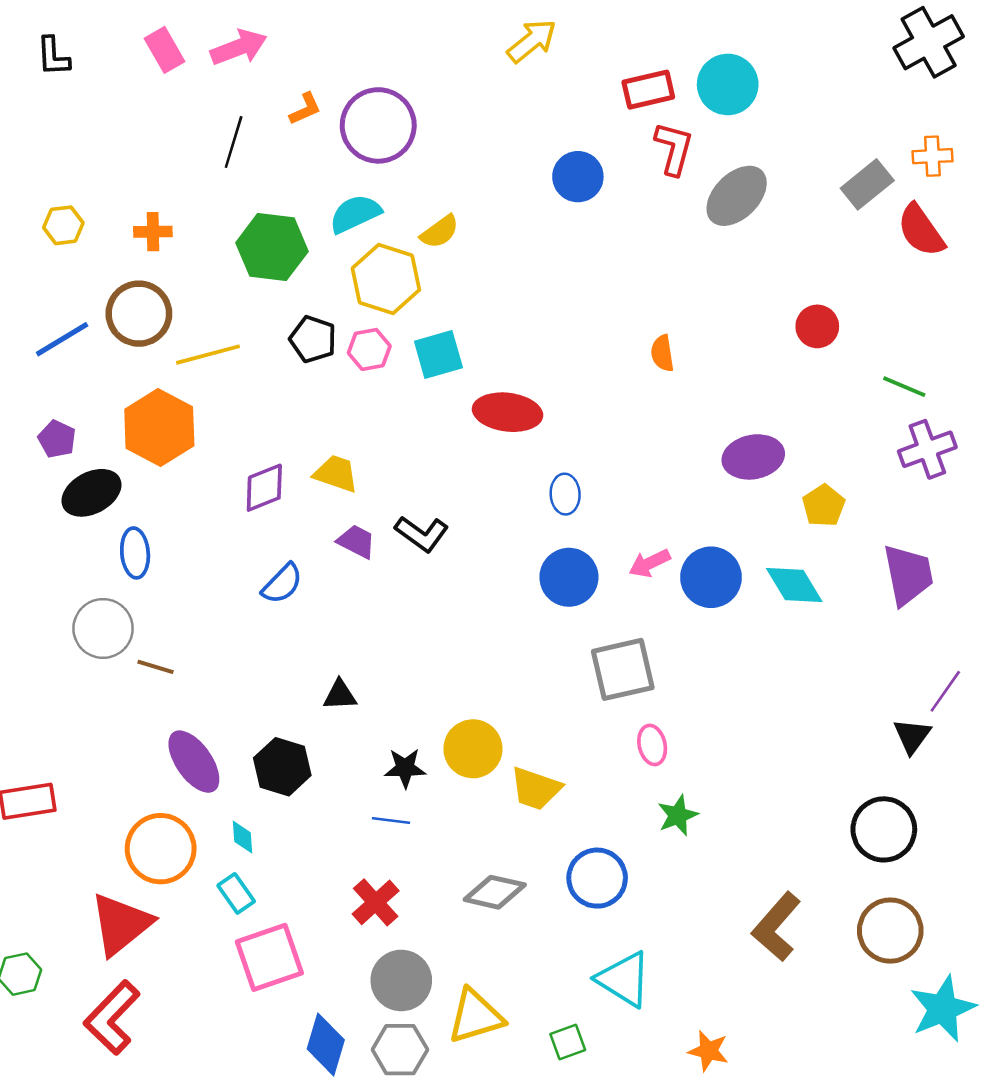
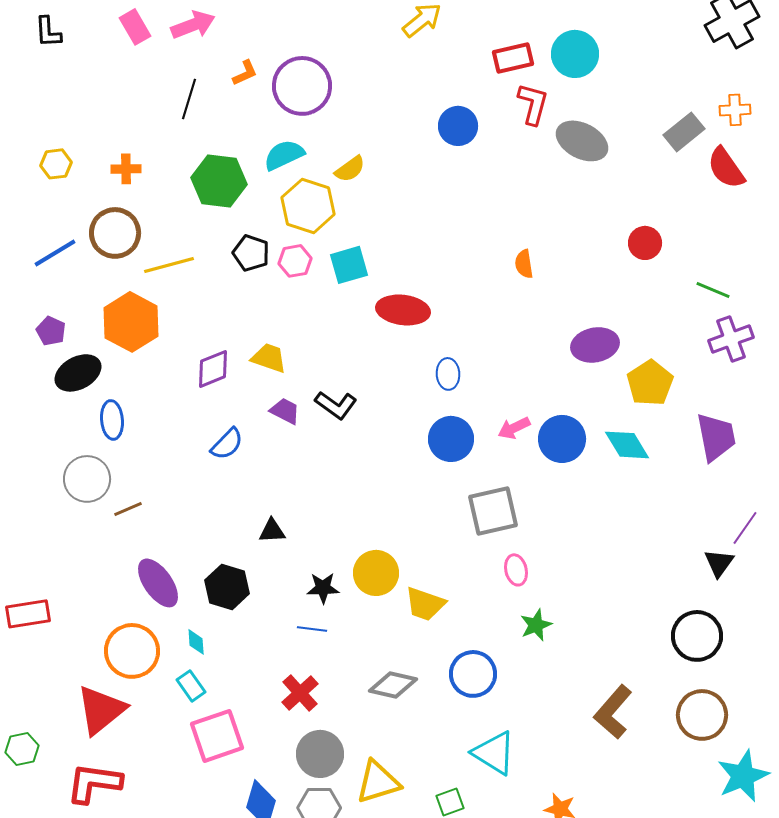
gray ellipse: (737, 196) -> (582, 141), turned 72
yellow pentagon: (824, 506) -> (650, 383), size x1.4
brown line: (156, 667) -> (128, 509), turned -40
red L-shape: (112, 1018) -> (94, 783), turned 54

